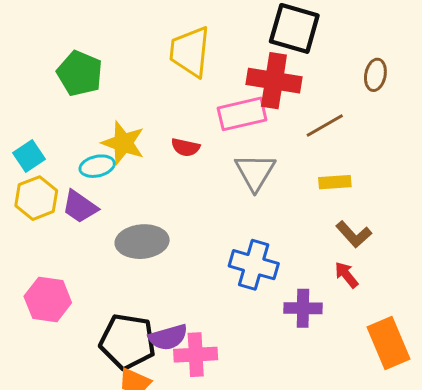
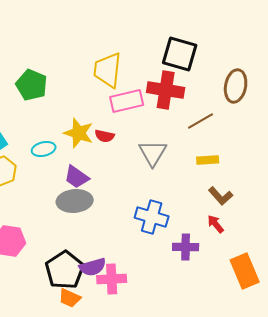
brown ellipse: (375, 75) -> (236, 86), size x1.5
pink rectangle: (242, 114) -> (127, 101), moved
yellow star: (123, 143) -> (79, 133), moved
purple trapezoid: (80, 207) -> (77, 177), moved
black pentagon: (128, 342) -> (65, 270), turned 30

